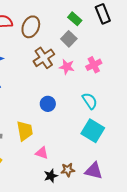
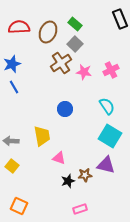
green rectangle: (75, 19) -> (75, 24), moved
gray square: (69, 39) -> (75, 44), moved
purple triangle: (94, 171) -> (106, 165), moved

